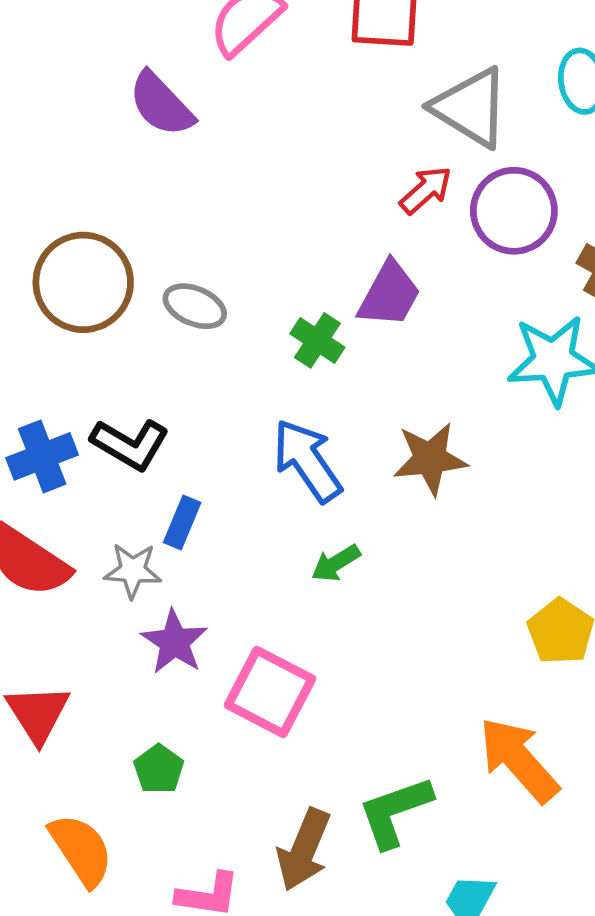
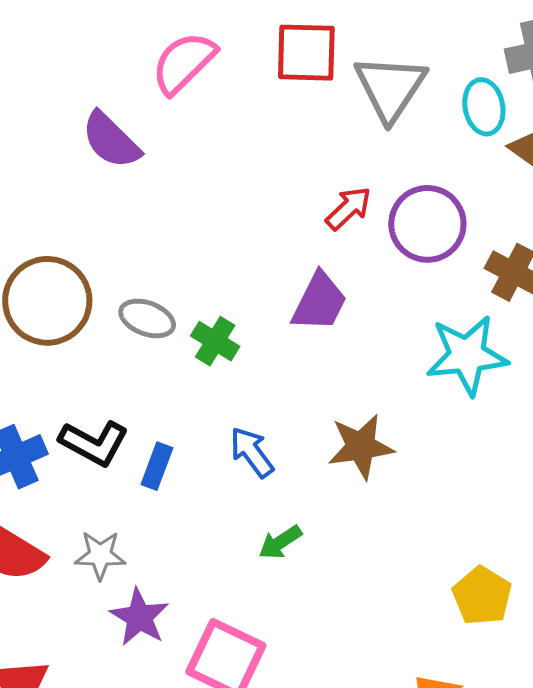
gray triangle: (471, 107) -> (390, 88), moved, turned 34
green cross: (317, 340) -> (215, 341), moved
blue arrow: (307, 461) -> (252, 452), size x0.7
blue rectangle: (182, 523) -> (157, 466), moved

